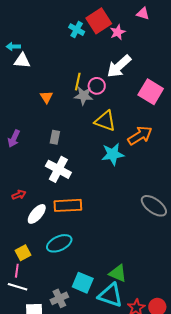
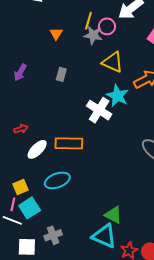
cyan star: (113, 154) -> (118, 96), turned 30
white cross: (58, 169) -> (99, 110), moved
cyan square: (83, 283) -> (30, 208), moved, turned 30

